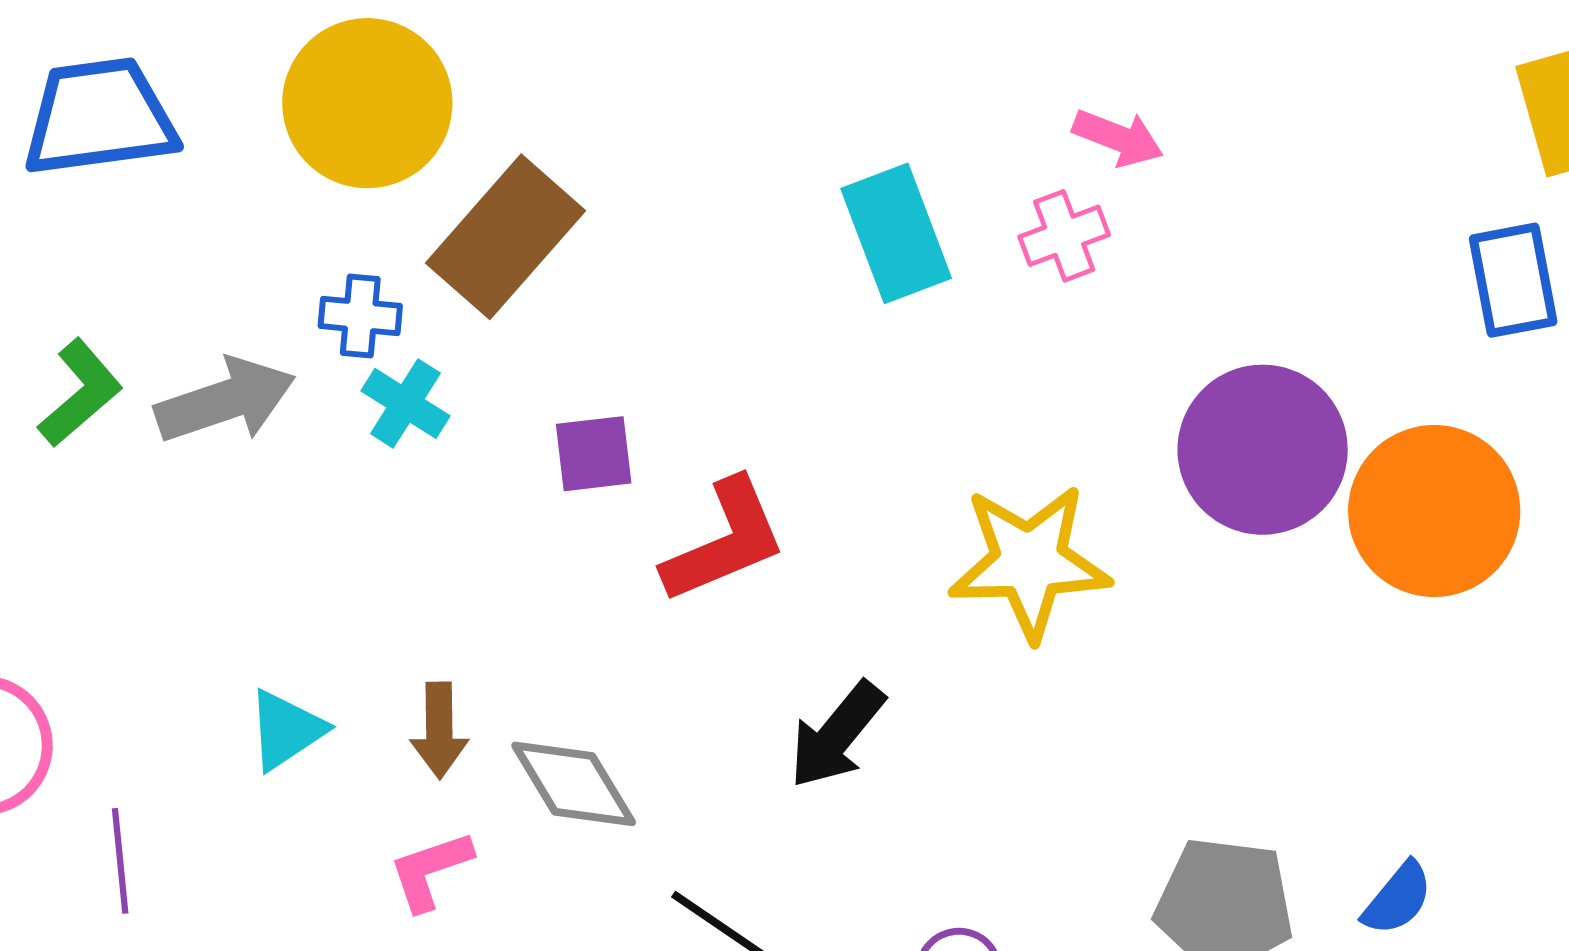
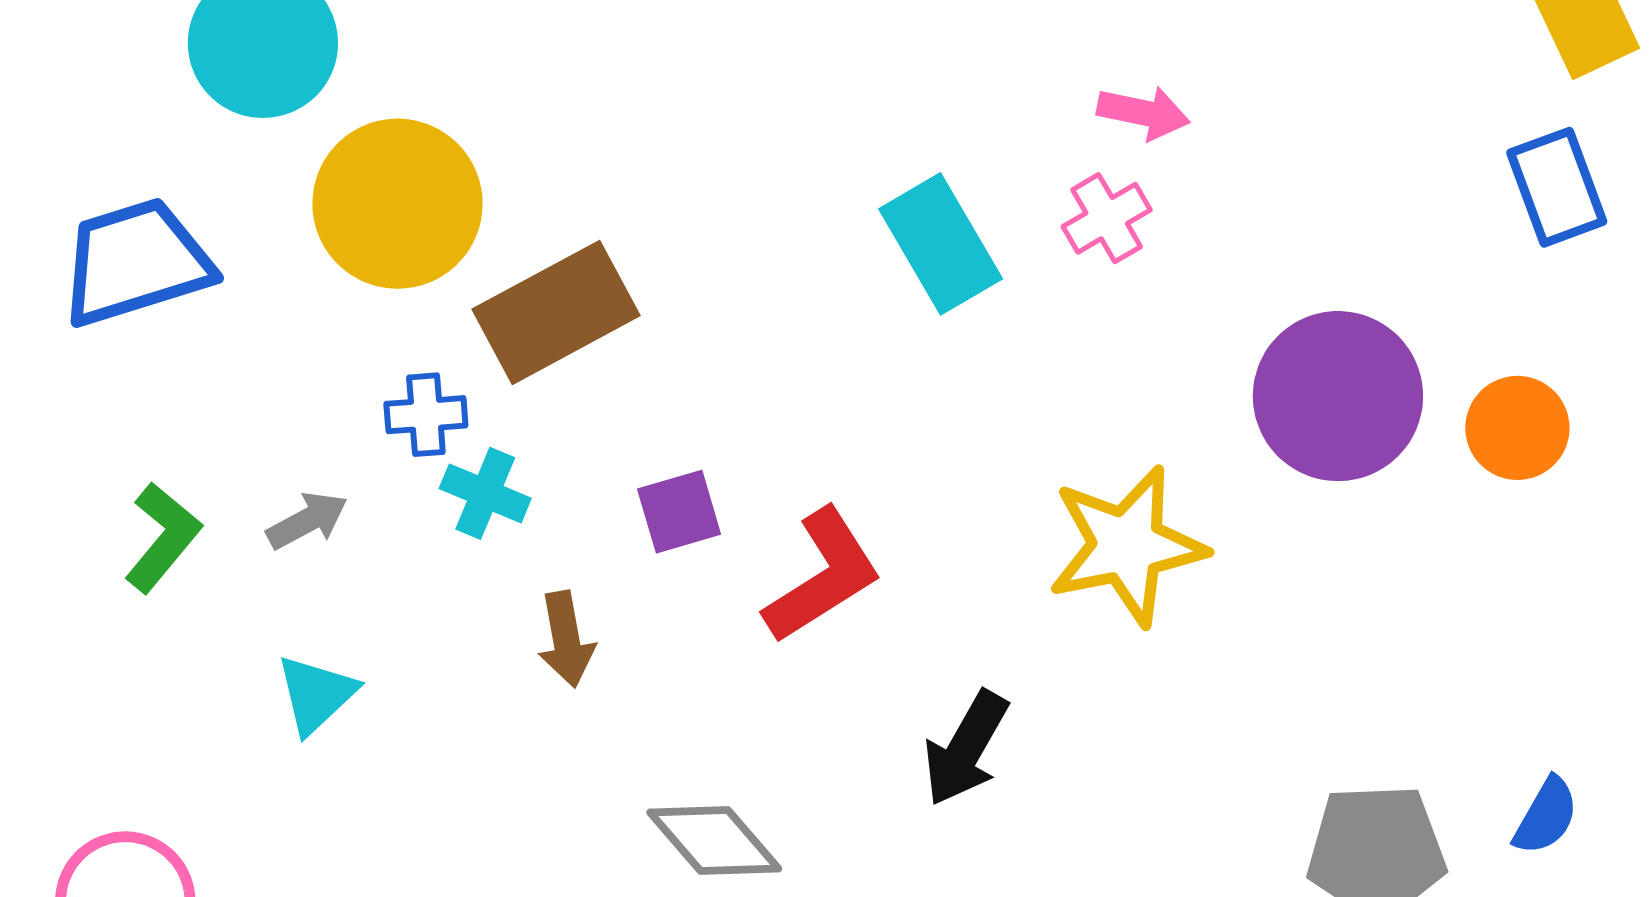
brown rectangle: (505, 237) -> (556, 312), turned 30
gray arrow: (225, 401) -> (307, 521), size x0.6
orange circle: (1434, 511) -> (1517, 428), size x0.6
cyan triangle: (286, 730) -> (316, 694), moved
brown arrow: (439, 730) -> (566, 639), moved

